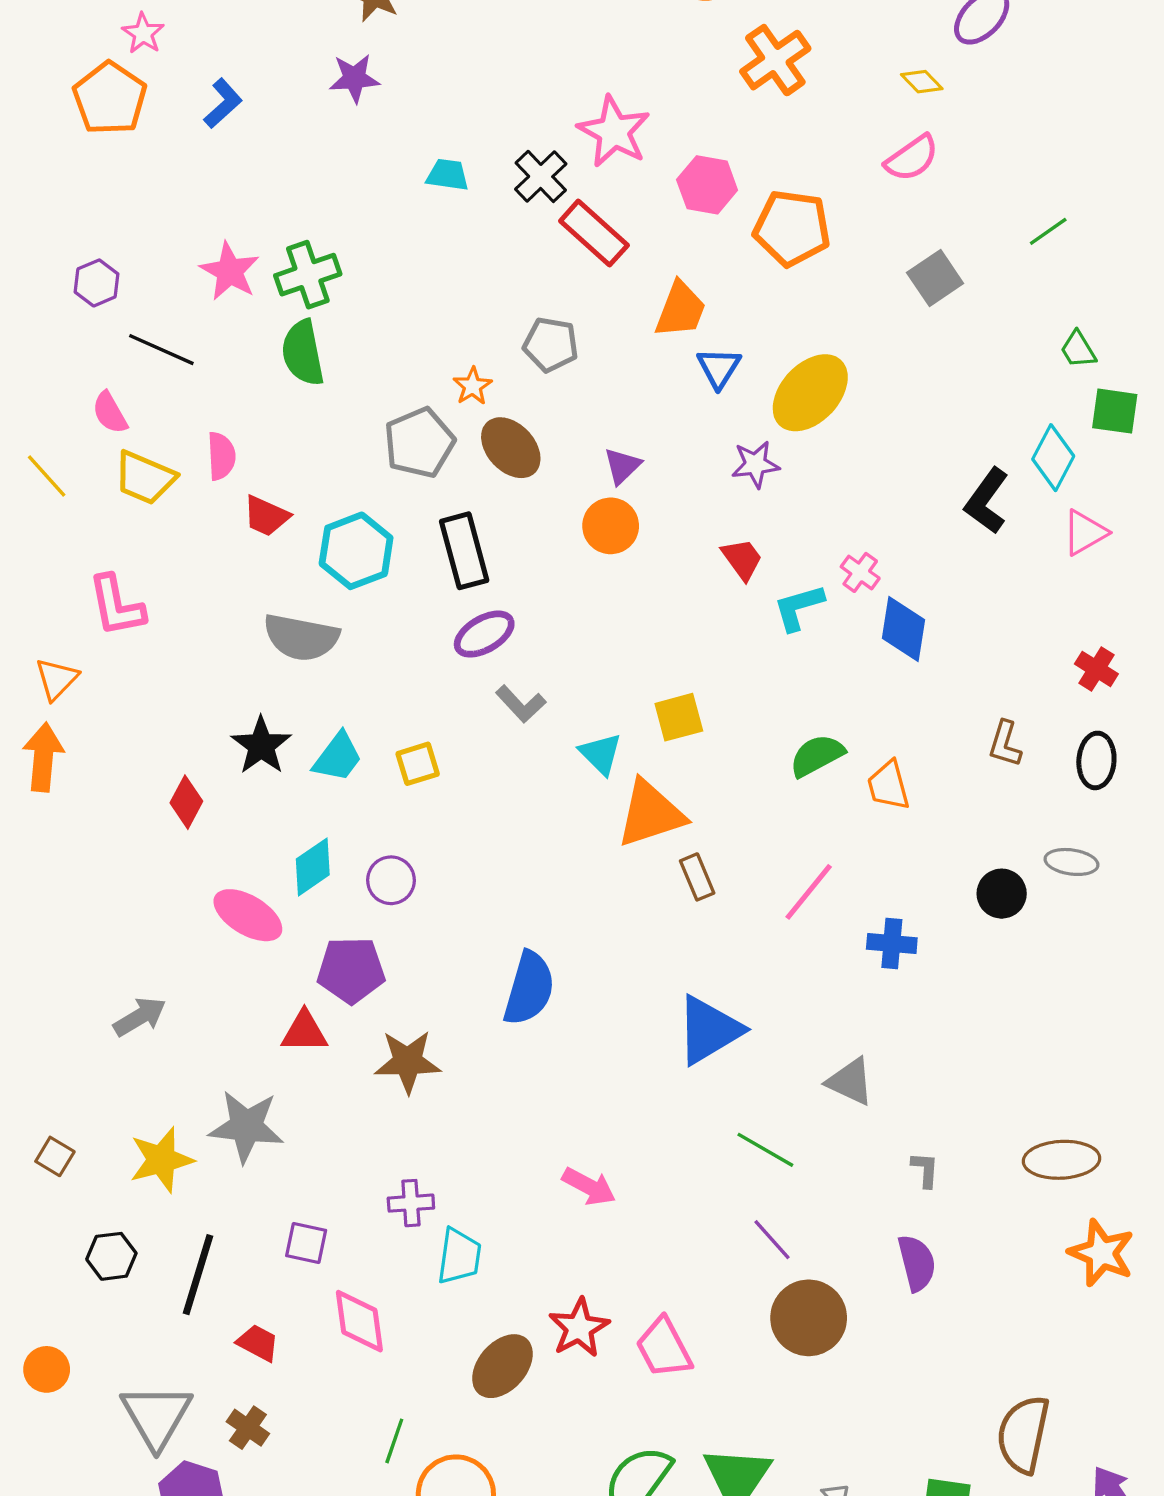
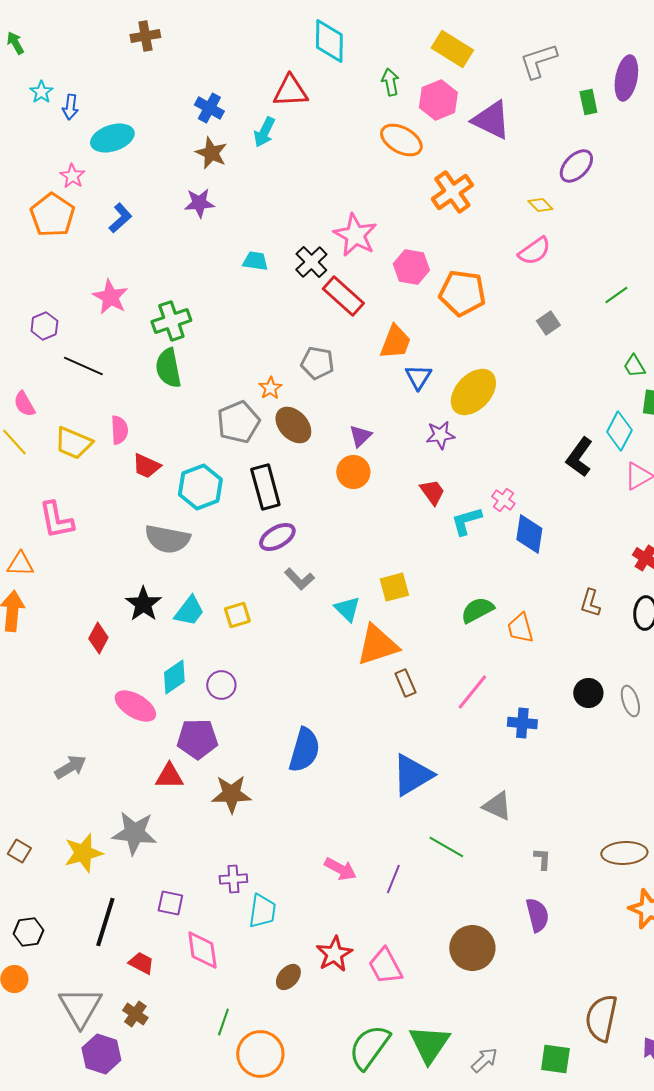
pink star: (230, 271) -> (110, 297), moved
gray square: (935, 278) -> (548, 323), size x0.7
pink semicircle: (110, 413) -> (24, 404), moved
orange triangle: (57, 679) -> (20, 564), turned 48
gray ellipse: (1071, 862) -> (630, 701), moved, turned 64
purple line: (772, 1240) -> (393, 879), moved, turned 64
black hexagon: (111, 1256) -> (28, 932), moved
brown ellipse: (502, 1366) -> (288, 977), size x0.7

